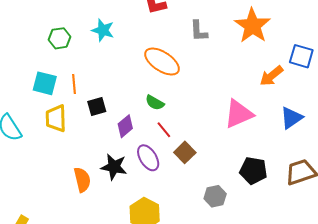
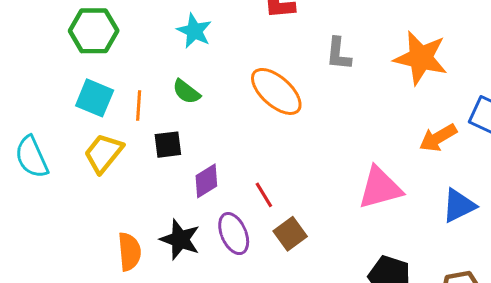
orange star: (252, 26) -> (421, 58), turned -30
green hexagon: (60, 38) -> (94, 31), moved, size x1.4
green semicircle: (155, 103) -> (186, 92), moved
yellow trapezoid: (56, 118) -> (104, 153), turned 32

